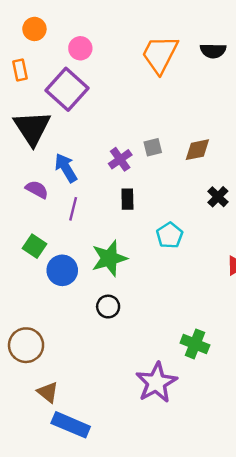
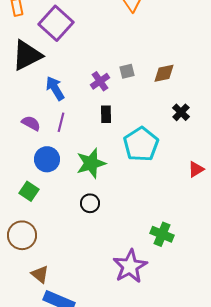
black triangle: (32, 128) -> (27, 55), turned 36
purple semicircle: (37, 189) -> (31, 123), moved
cyan pentagon: (170, 235) -> (141, 144), size x1.6
green square: (34, 246) -> (29, 191), moved
blue circle: (62, 270) -> (47, 159), moved

